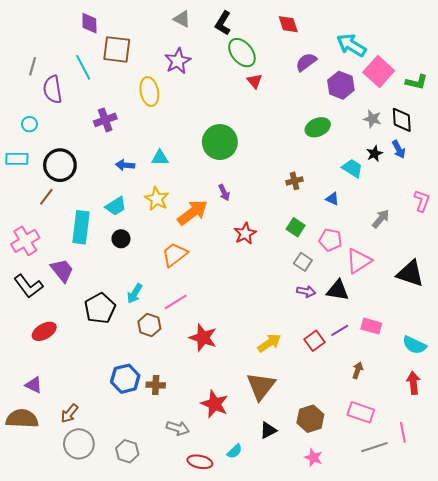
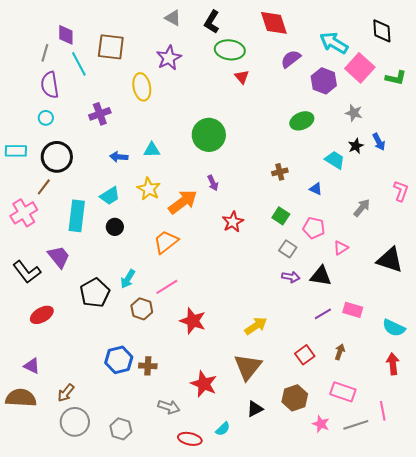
purple diamond: (89, 23) -> (66, 35), moved
red diamond: (288, 24) -> (274, 23), size x1.4
green ellipse: (242, 53) -> (230, 50), turned -44
gray line: (33, 66) -> (45, 53), moved
black diamond: (402, 120) -> (382, 31), moved
cyan circle: (29, 124) -> (46, 118), moved
pink cross: (25, 241) -> (24, 213), moved
pink triangle: (359, 261) -> (341, 248), size x0.6
red square: (315, 341) -> (305, 355), moved
pink star: (313, 458) -> (321, 424), moved

